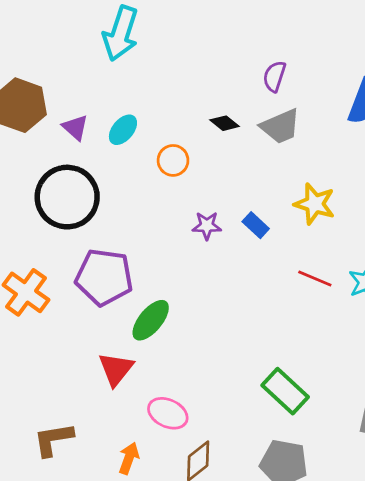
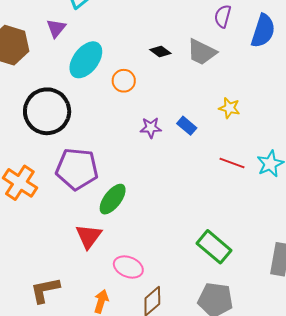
purple semicircle: (274, 76) -> (223, 16), moved
gray trapezoid: (280, 126) -> (202, 52), turned 52
purple triangle: (75, 128) -> (56, 28), moved, turned 30
cyan ellipse: (123, 130) -> (86, 60), size x1.6
yellow star: (315, 204) -> (229, 108), size x0.7

